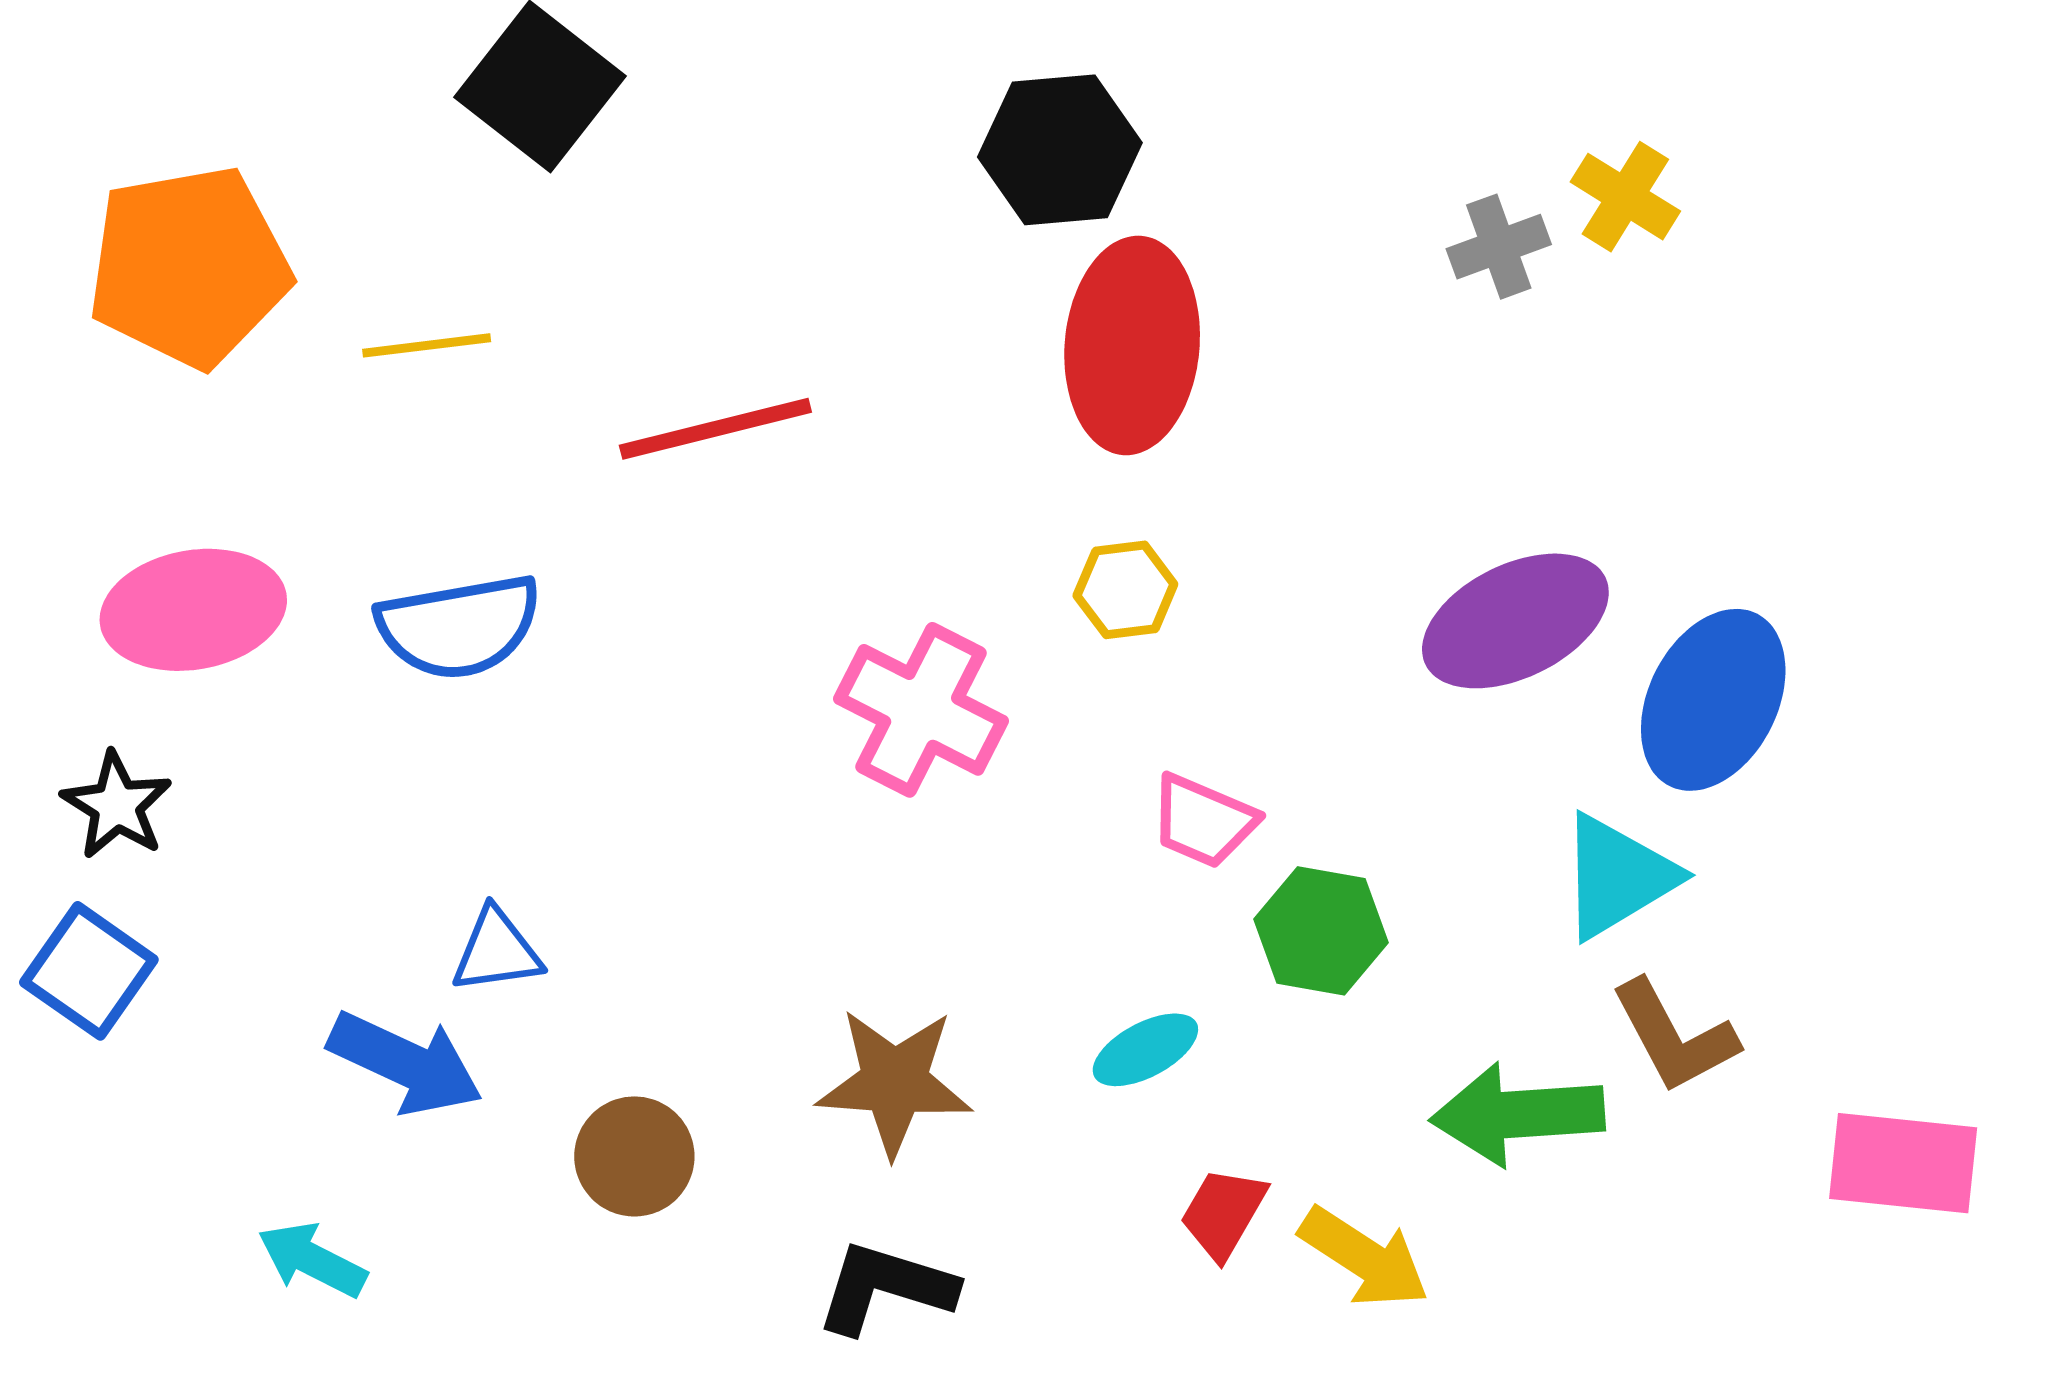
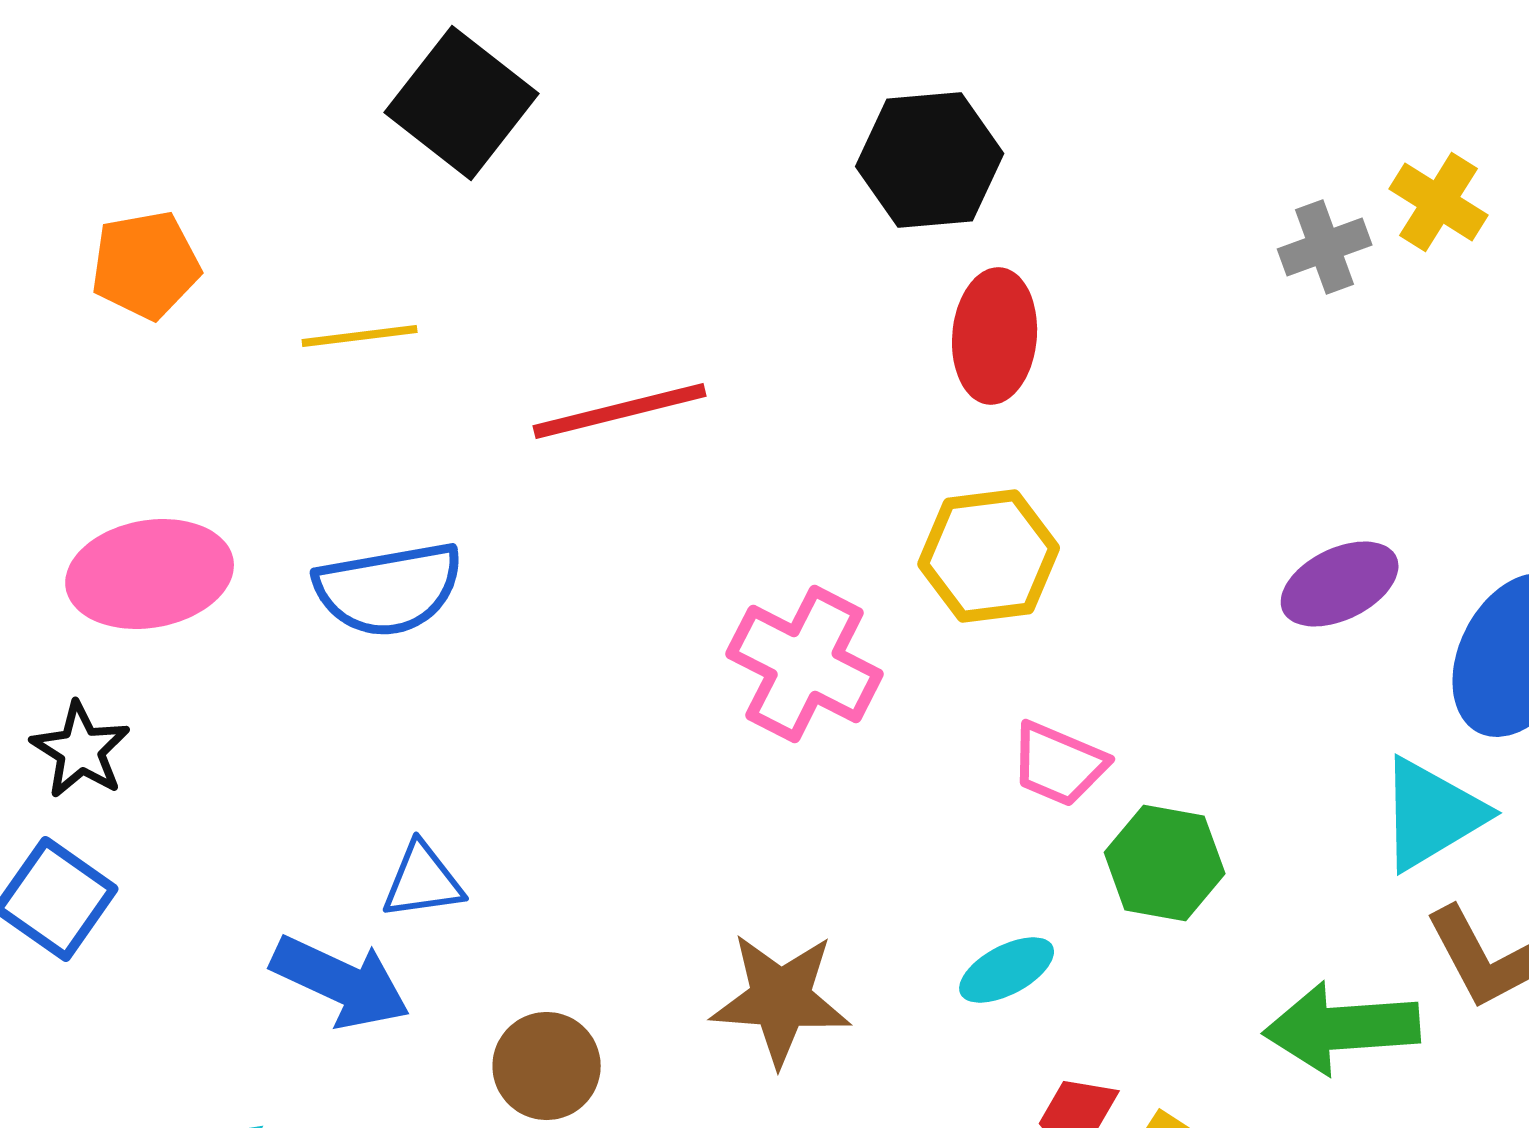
orange pentagon: (189, 267) -> (146, 265), size x0.6
red ellipse: (1132, 345) -> (995, 336), size x0.7
yellow hexagon: (1125, 590) -> (989, 556), size x1.5
purple ellipse: (1515, 621) -> (1340, 584), size x0.7

